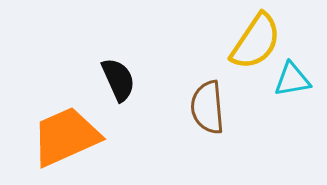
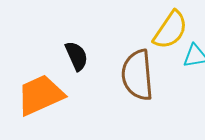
brown semicircle: (207, 107) -> (137, 75), size x1.4

